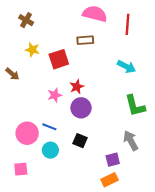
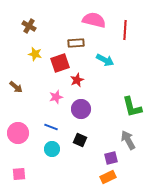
brown rectangle: (85, 40) -> (76, 43), moved
cyan arrow: (126, 67) -> (105, 60), moved
brown arrow: (12, 74) -> (16, 87), moved
red star: (77, 87) -> (77, 80), moved
pink circle: (27, 133) -> (18, 133), moved
pink square: (21, 169) -> (19, 174), moved

